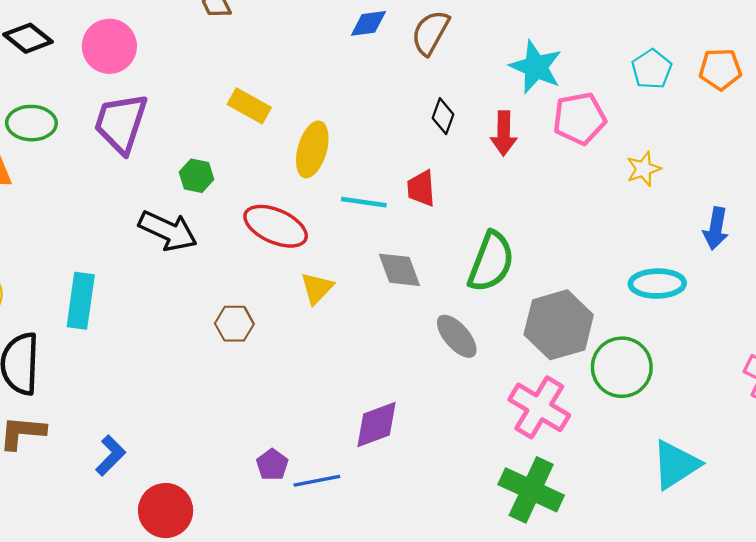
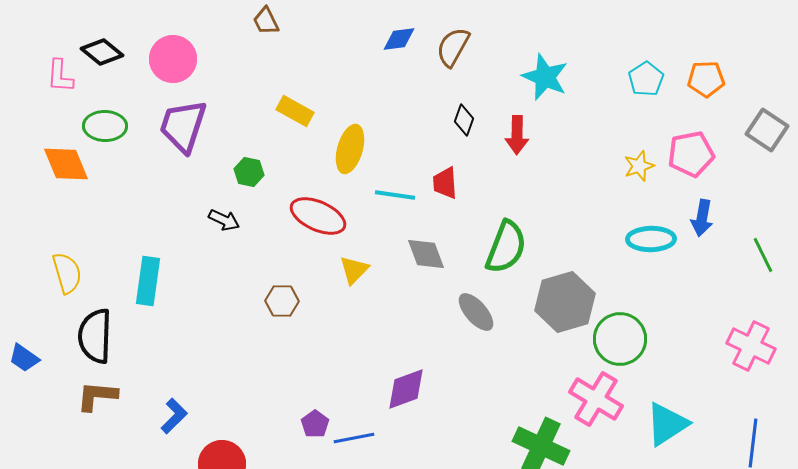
pink pentagon: (579, 118) -> (691, 154), moved
black arrow: (168, 231) -> (224, 220), size x0.6
cyan ellipse: (657, 284) -> (651, 239), moved
pink cross: (539, 407) -> (596, 399), moved

